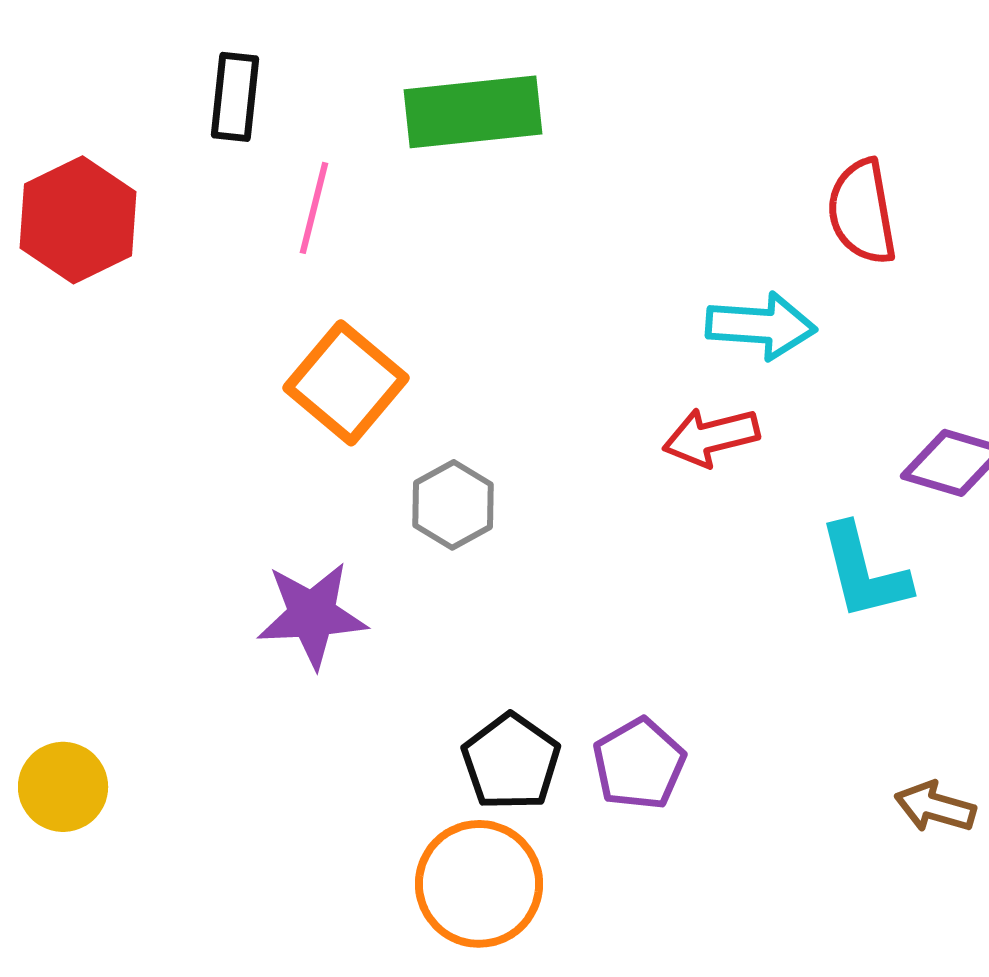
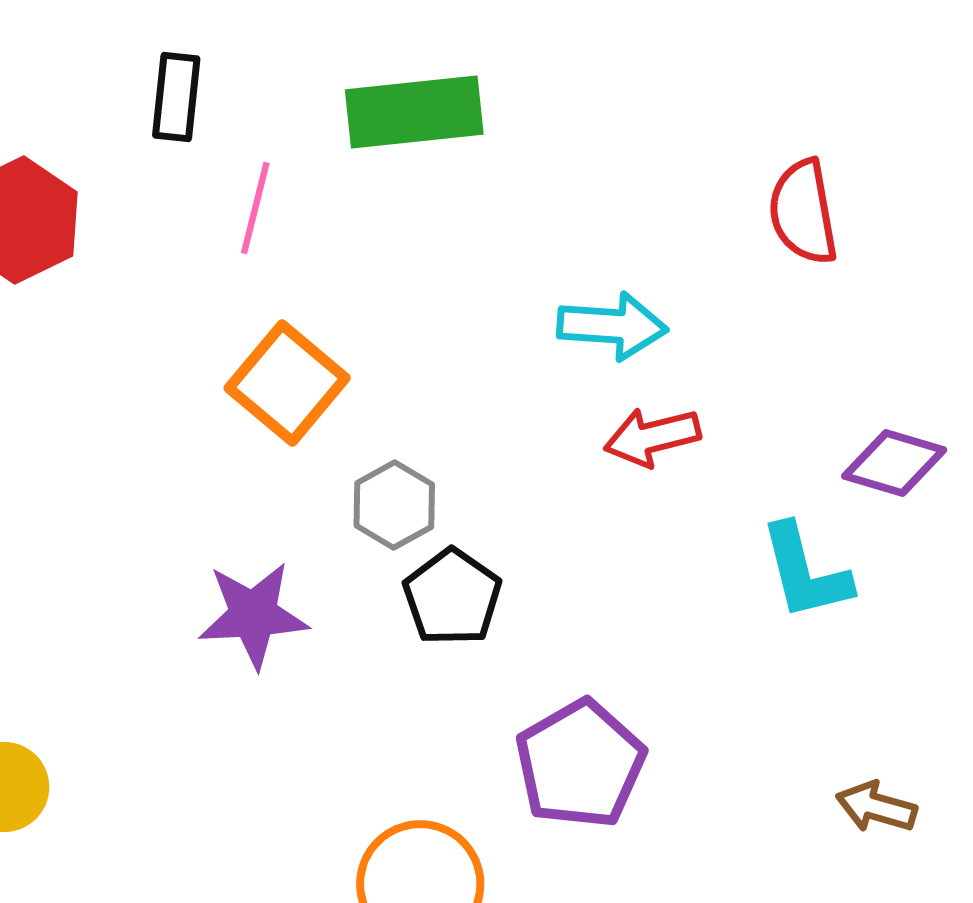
cyan arrow: (761, 326) -> (612, 326), moved
black pentagon: (511, 762) -> (452, 597), moved
purple pentagon: (639, 764) -> (580, 764), size x1.4

